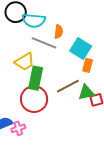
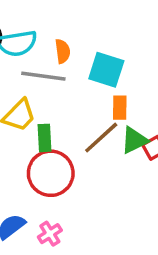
orange rectangle: (88, 65) -> (120, 108), moved
green rectangle: (36, 78) -> (44, 138), size x0.7
pink cross: (18, 128) -> (50, 234), moved

